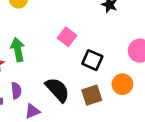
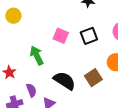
green arrow: (18, 50) -> (37, 55), moved
black square: (92, 60) -> (89, 36), moved, turned -30

